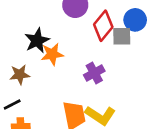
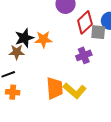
black star: (37, 41) -> (24, 38), moved
purple cross: (94, 73) -> (84, 55), moved

